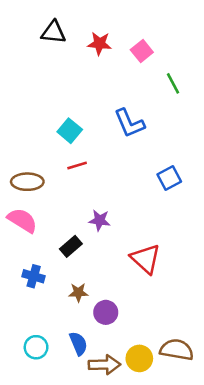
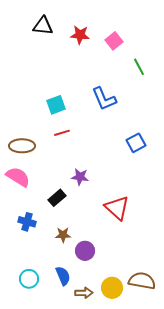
cyan square: (70, 131) -> (56, 105), turned 30
brown arrow: (104, 365) -> (84, 293), size x0.7

